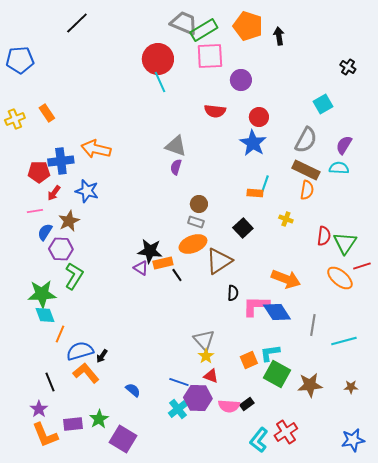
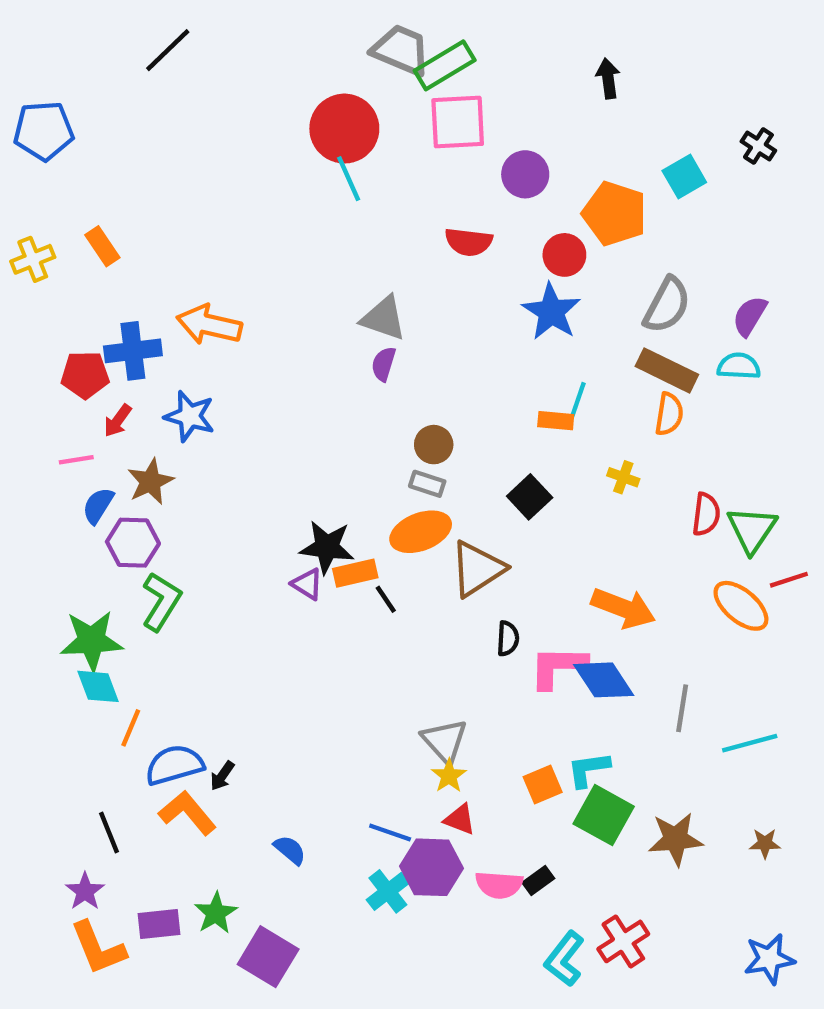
orange pentagon: (248, 26) -> (615, 214), moved
cyan square: (323, 104) -> (684, 177), moved

